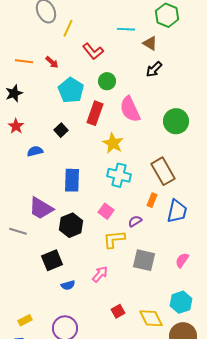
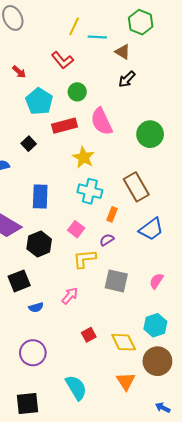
yellow line: (68, 28) -> (74, 26), moved
red rectangle: (95, 113) -> (65, 126), turned 55
orange rectangle: (152, 200) -> (112, 214), moved
blue trapezoid: (177, 211) -> (151, 229), turned 40

